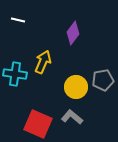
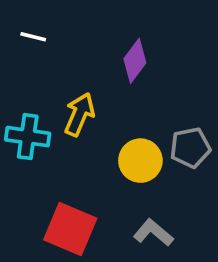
gray L-shape: (72, 117) -> (153, 233), moved

